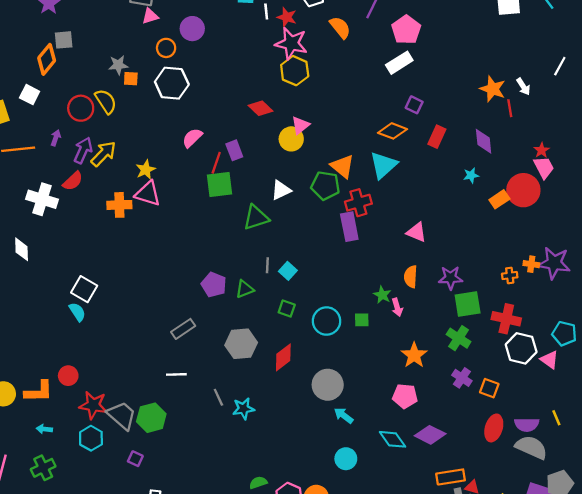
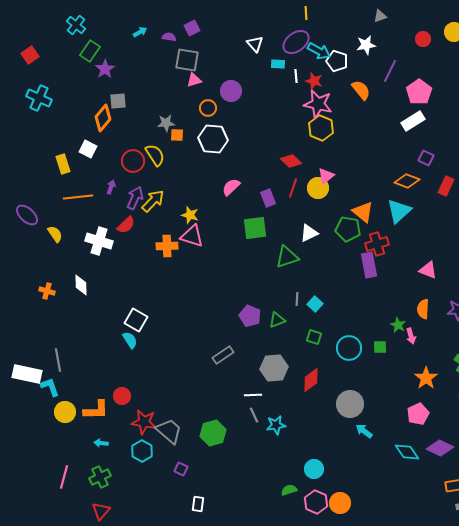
red line: (216, 163) -> (293, 188), moved
yellow star: (146, 170) -> (190, 215), turned -30
white line: (176, 374) -> (253, 395), moved
pink pentagon: (405, 396) -> (418, 414), turned -30
green hexagon: (151, 418) -> (213, 433), moved
cyan circle: (346, 459) -> (314, 469), moved

